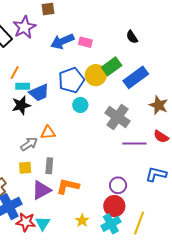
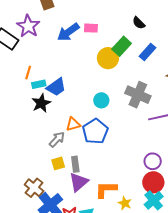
black semicircle: (132, 37) -> (139, 23), moved
blue rectangle: (136, 77) -> (147, 52), size x0.7
blue pentagon: (71, 80) -> (95, 131), moved
cyan circle: (80, 105) -> (101, 100), moved
gray rectangle: (49, 166) -> (75, 164), moved
orange L-shape: (68, 186) -> (106, 190), moved

